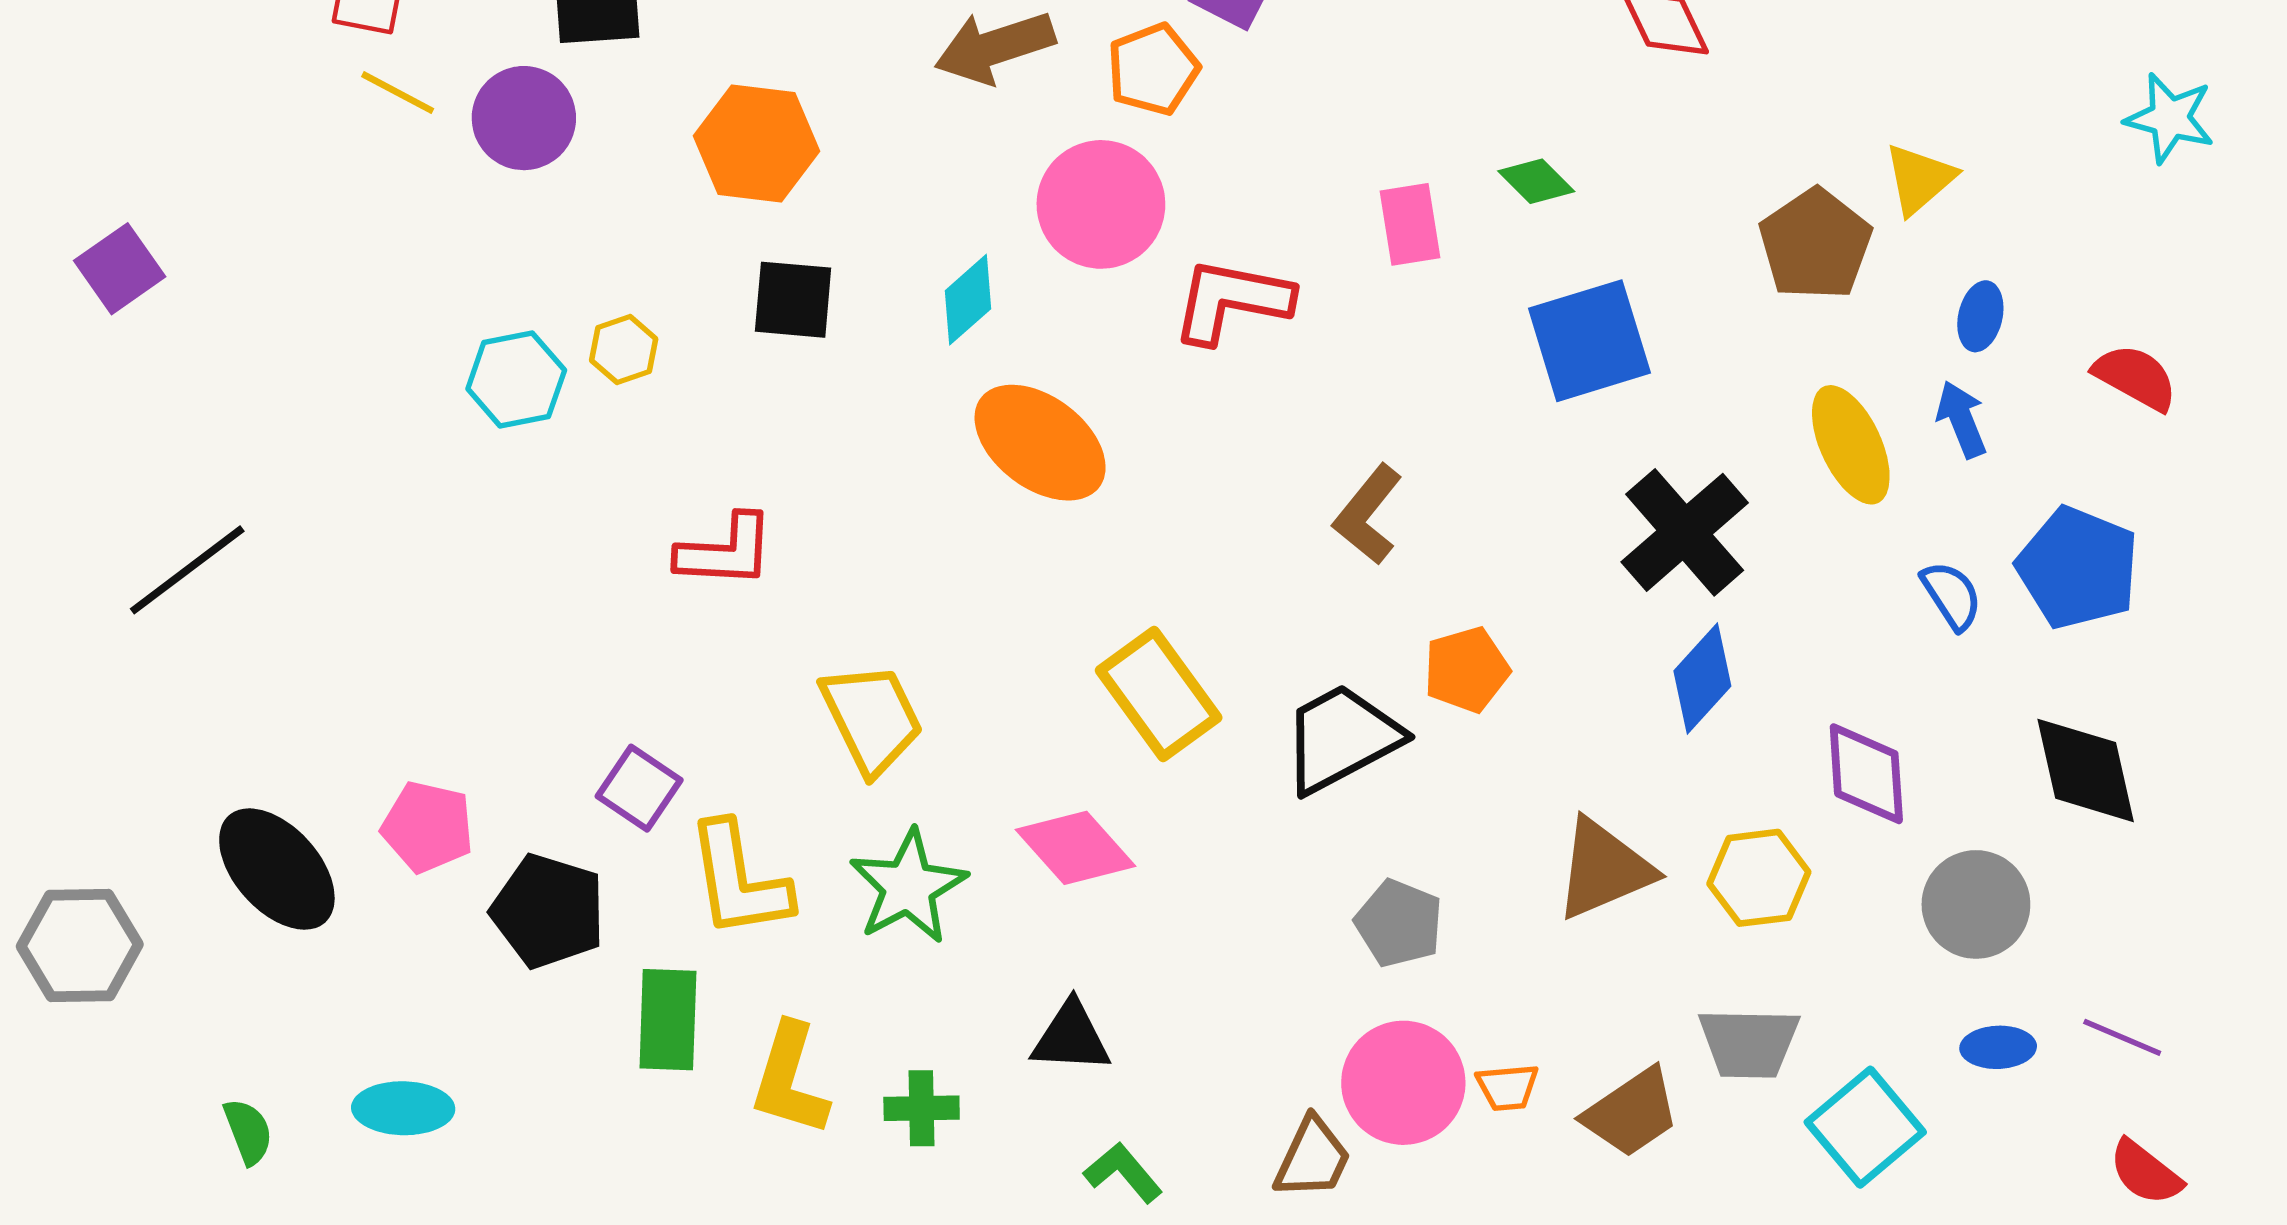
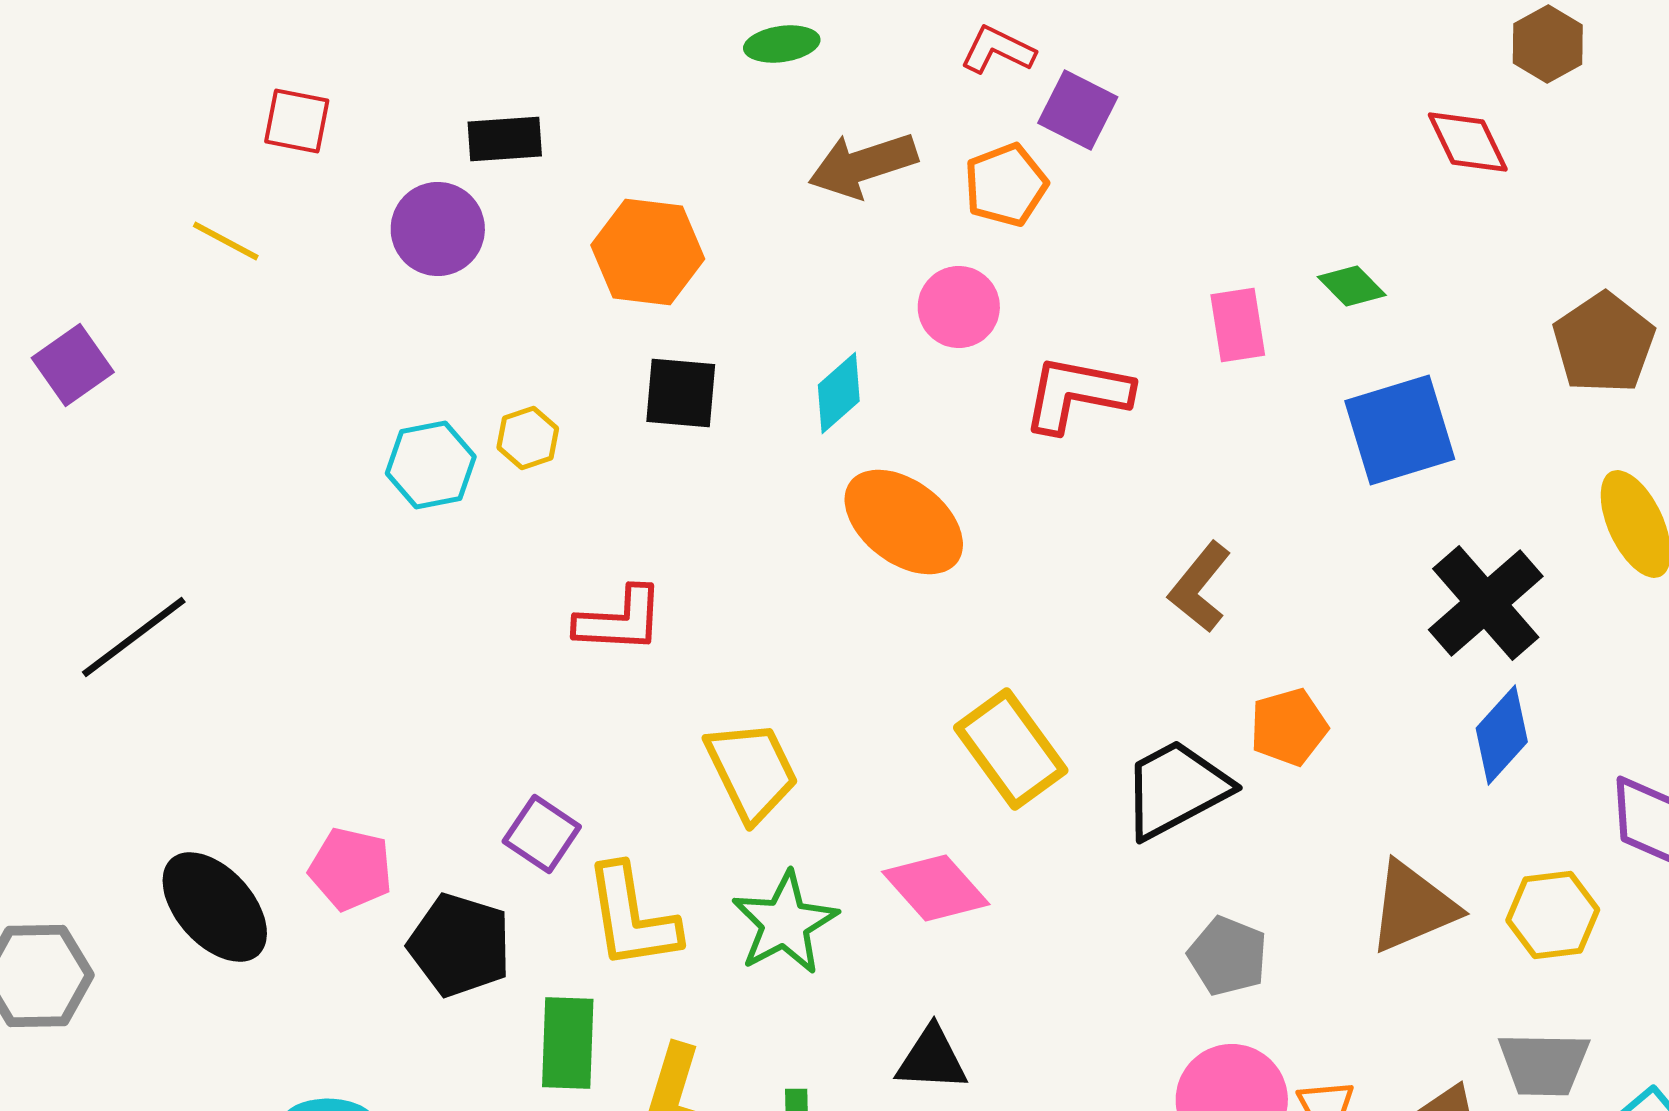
yellow line: (398, 93) -> (226, 241), moved
pink circle: (1101, 204) -> (959, 307), size x0.7

